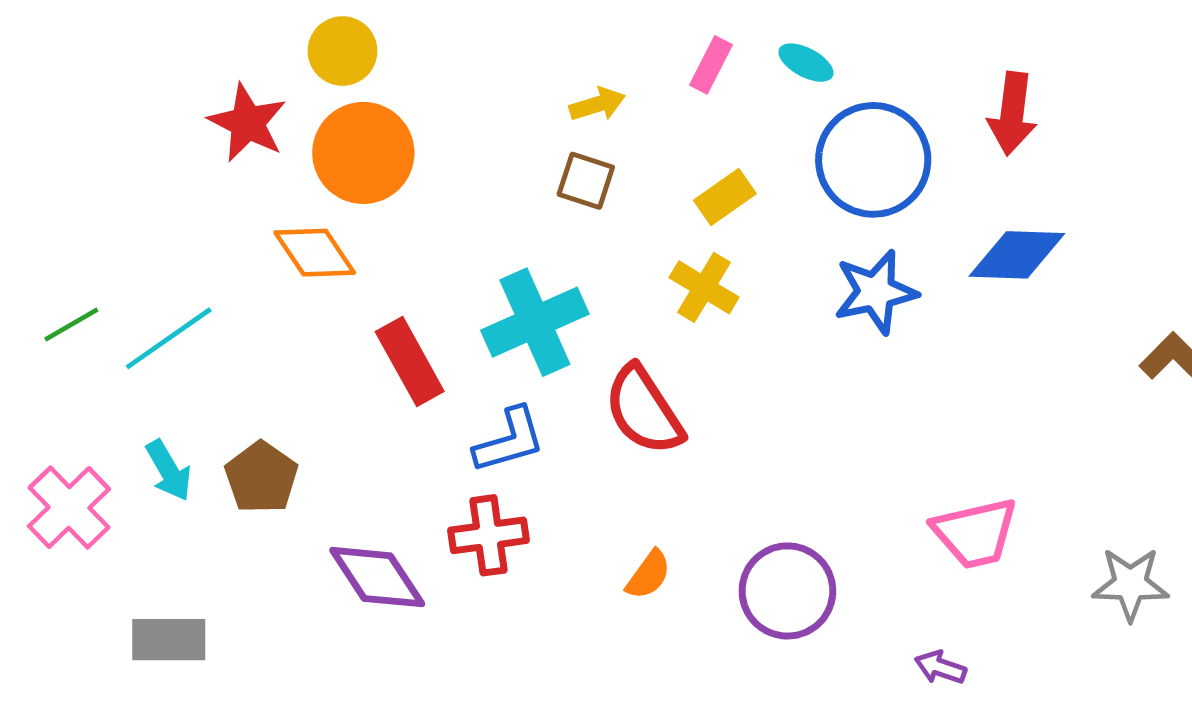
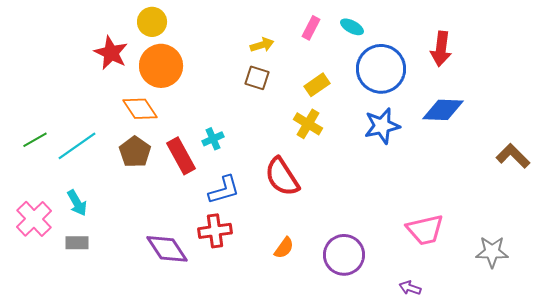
cyan cross: (535, 322) -> (213, 139), moved, size x0.5
brown pentagon: (261, 477) -> (135, 152), moved
gray rectangle: (169, 640) -> (77, 243), moved, size x0.7

